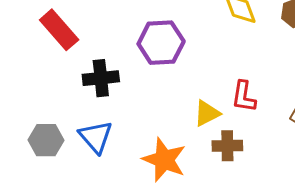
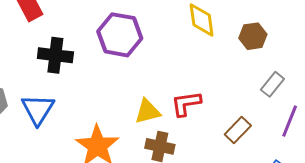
red L-shape: (244, 97) -> (186, 104), turned 60

